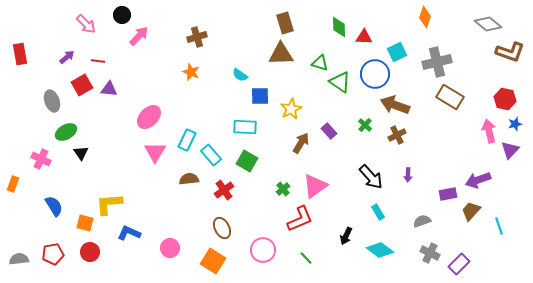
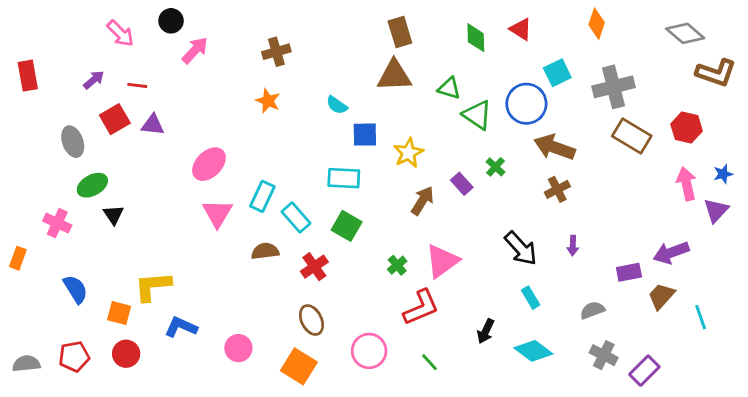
red triangle: (364, 37) -> (521, 29), moved, turned 30
red hexagon: (505, 99) -> (687, 128), moved
green cross: (365, 125) -> (496, 167), moved

